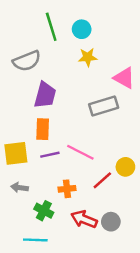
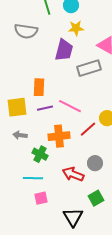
gray semicircle: (27, 61) -> (26, 31), turned 30
purple trapezoid: (45, 95) -> (64, 50), moved
orange cross: (67, 189) -> (59, 136), size x1.5
red arrow: (84, 219) -> (73, 174), moved

